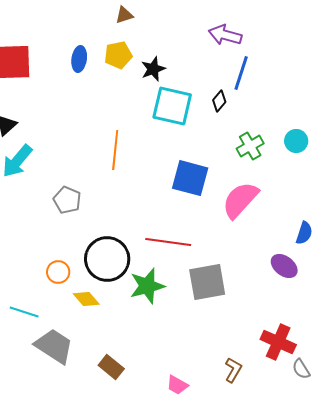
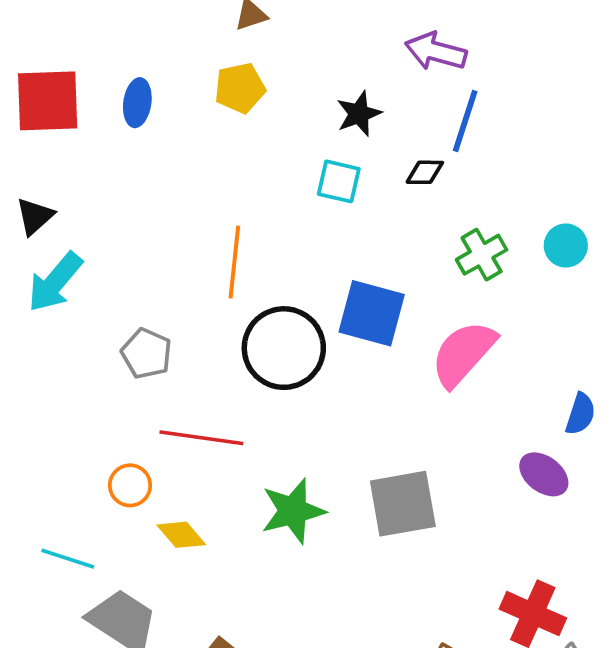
blue ellipse: (79, 59) -> (137, 103), moved
black star: (153, 69) -> (359, 114), moved
black diamond: (219, 101) -> (425, 172), turned 50
cyan square: (172, 106) -> (339, 181), size x0.6
red line: (168, 242) -> (201, 438), moved
black circle: (107, 259) -> (284, 348), moved

